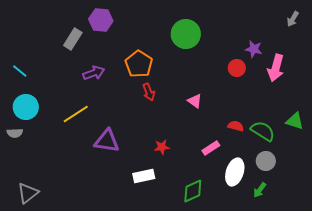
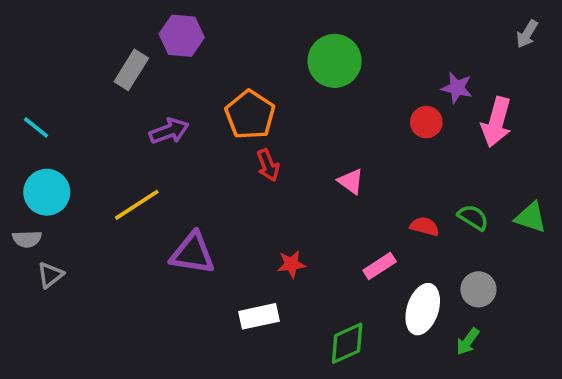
green semicircle: (263, 131) -> (473, 217), moved, size x0.7
gray triangle: (28, 193) -> (50, 275), moved, size x0.7

